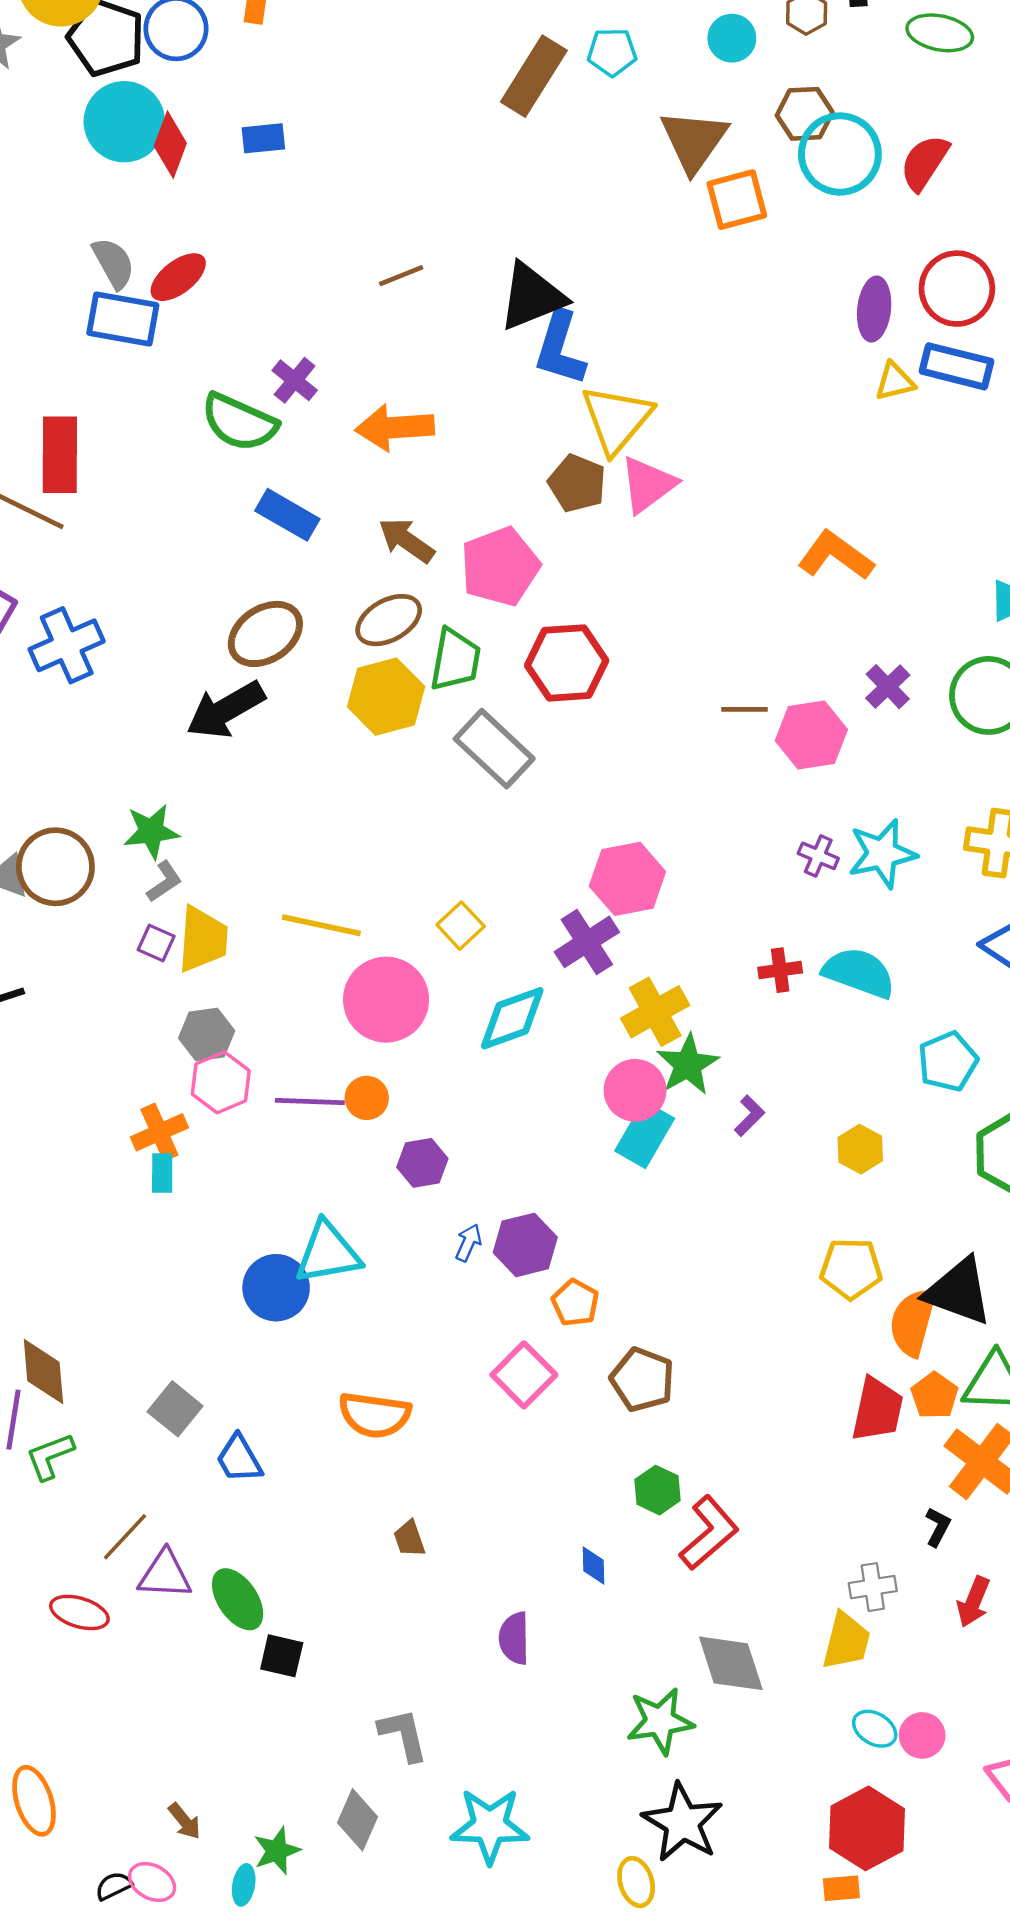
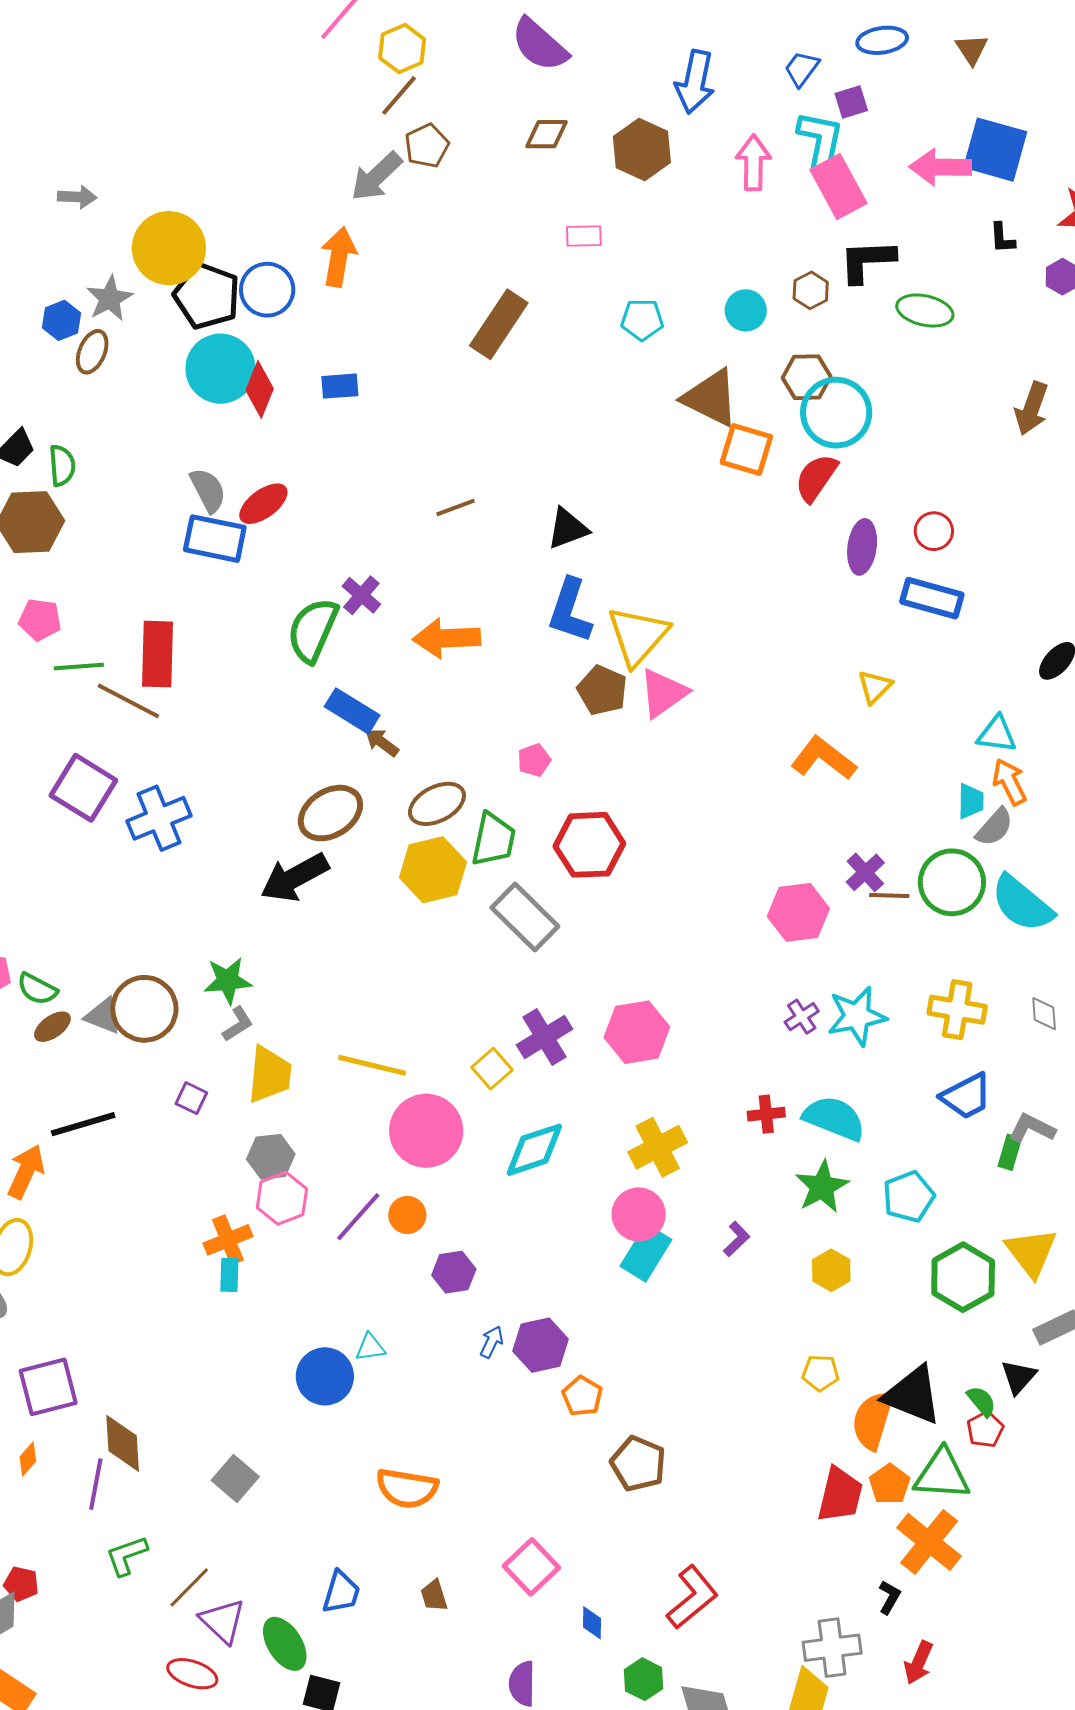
brown rectangle: (534, 76) -> (499, 324), moved
brown triangle: (694, 141) -> (711, 398), turned -40
red semicircle: (924, 163) -> (816, 478), moved
orange square: (737, 200) -> (746, 450), turned 30
red circle: (957, 289) -> (934, 531), size x0.6
black triangle: (532, 297) -> (568, 529), size x0.7
blue L-shape: (560, 348) -> (570, 611), moved
yellow triangle: (895, 381) -> (875, 687), moved, turned -33
green semicircle: (239, 422) -> (313, 630), turned 88
brown arrow: (406, 540) -> (382, 742), moved, size x0.7
pink pentagon: (500, 567) -> (534, 760), size x0.5
brown line: (745, 709) -> (889, 896), moved
purple cross: (818, 856) -> (802, 1017), turned 32
purple cross: (587, 942) -> (545, 1037), moved
purple square: (156, 943) -> (191, 1098), moved
green star: (688, 1065) -> (822, 1187), moved
purple line: (310, 1101) -> (358, 1217), turned -52
cyan triangle: (328, 1253) -> (370, 1347), size x0.5
yellow pentagon: (851, 1269) -> (821, 1373), size x0.7
pink square: (524, 1375) -> (531, 1567), moved
green L-shape: (50, 1456) -> (127, 1556), moved
blue trapezoid: (239, 1459) -> (341, 1592), moved, turned -135
green hexagon: (658, 1490) -> (643, 1679), moved
purple triangle: (165, 1575) -> (223, 1621), turned 39
gray cross: (873, 1587) -> (832, 1648), size x1.4
red ellipse: (79, 1612) -> (192, 1674), moved

